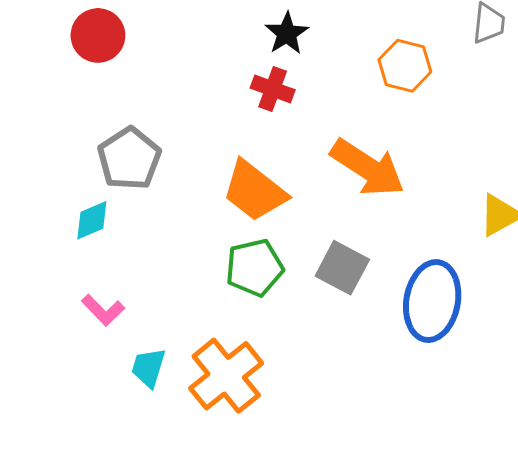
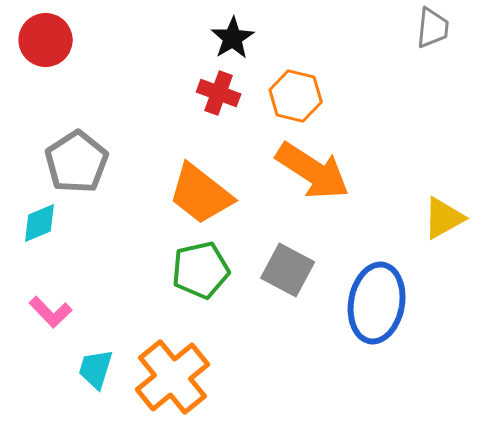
orange hexagon: (405, 66) -> (296, 96), moved

